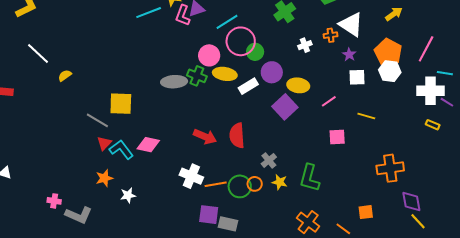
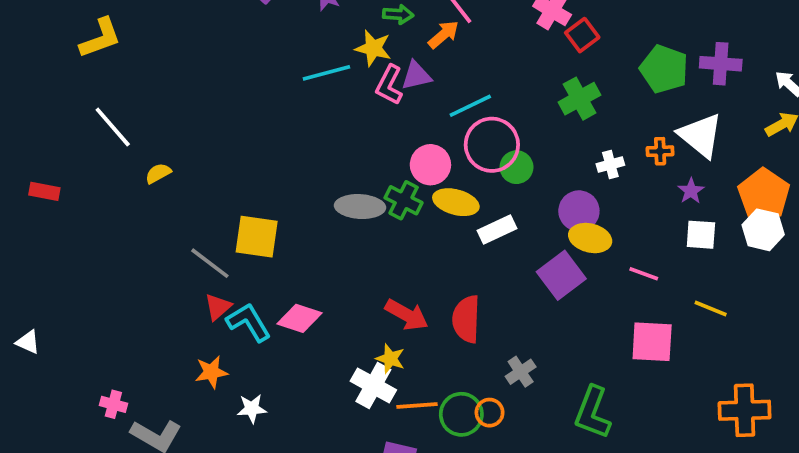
purple circle: (272, 72) -> (579, 211), moved
pink line: (329, 101) -> (644, 274), turned 49
pink square: (337, 137) -> (652, 342), size x1.4
yellow star: (280, 182) -> (390, 359), moved

